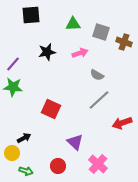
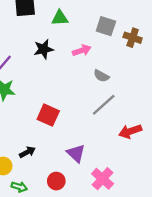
green triangle: (73, 24) -> (60, 18), moved
black arrow: (24, 138) -> (27, 152), moved

